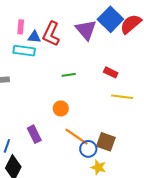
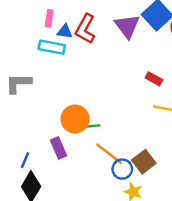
green line: (69, 75) -> (92, 126), moved
orange circle: (61, 108) -> (75, 119), moved, size x1.5
brown square: (106, 142) -> (144, 162), turned 30

